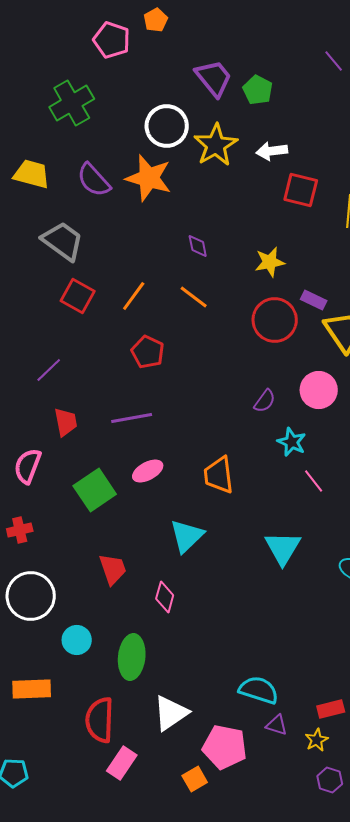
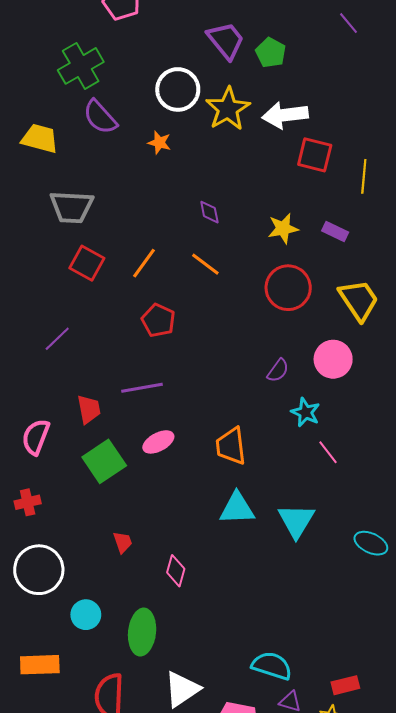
white arrow: (272, 151) -> (285, 115), size x1.4
orange star: (149, 178) -> (159, 143), size x0.5
purple semicircle: (94, 180) -> (100, 117), moved
gray trapezoid: (63, 241) -> (72, 207), turned 147
purple rectangle: (314, 300) -> (335, 231), moved
red trapezoid: (66, 422) -> (89, 409), moved
cyan triangle: (187, 536) -> (237, 508), moved, turned 42
red trapezoid: (113, 569) -> (123, 542), size x0.7

